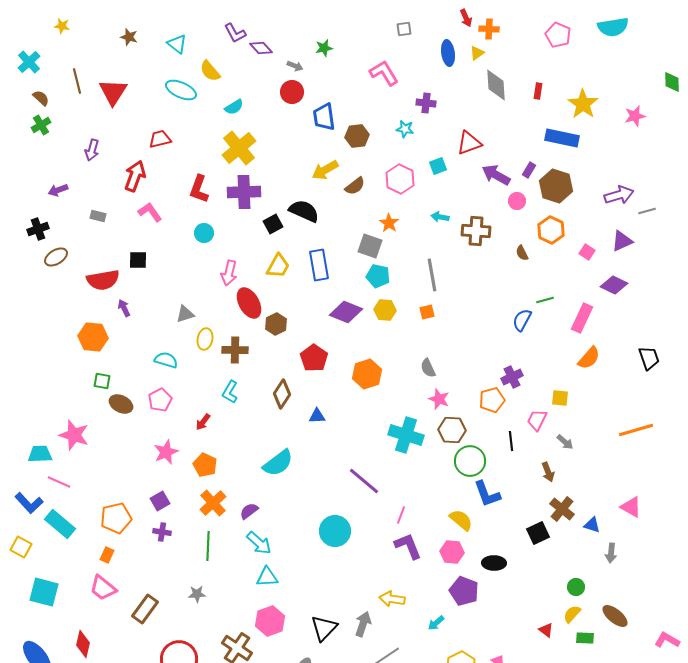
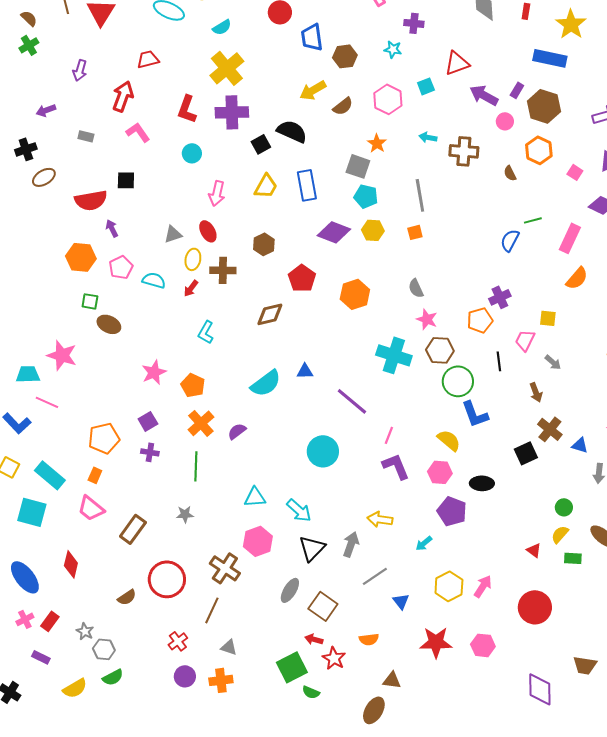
red ellipse: (249, 303) -> (208, 231), moved, size x0.7
cyan L-shape: (230, 392) -> (206, 332), moved
brown diamond: (282, 394) -> (270, 314), turned 44
pink pentagon: (160, 400) -> (121, 267), moved
blue triangle: (317, 416) -> (305, 371), moved
red arrow: (203, 422) -> (191, 288), moved
cyan rectangle: (60, 524) -> (50, 475), moved
cyan arrow: (259, 543) -> (299, 510), moved

